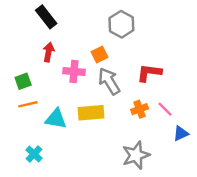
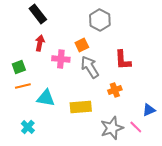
red L-shape: (149, 73) -> (123, 60), turned -100
pink line: (165, 109) -> (136, 127), moved
yellow rectangle: (91, 113) -> (81, 107), moved

